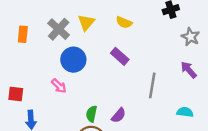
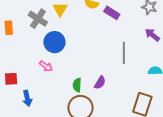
purple rectangle: (120, 56) -> (112, 13), moved

